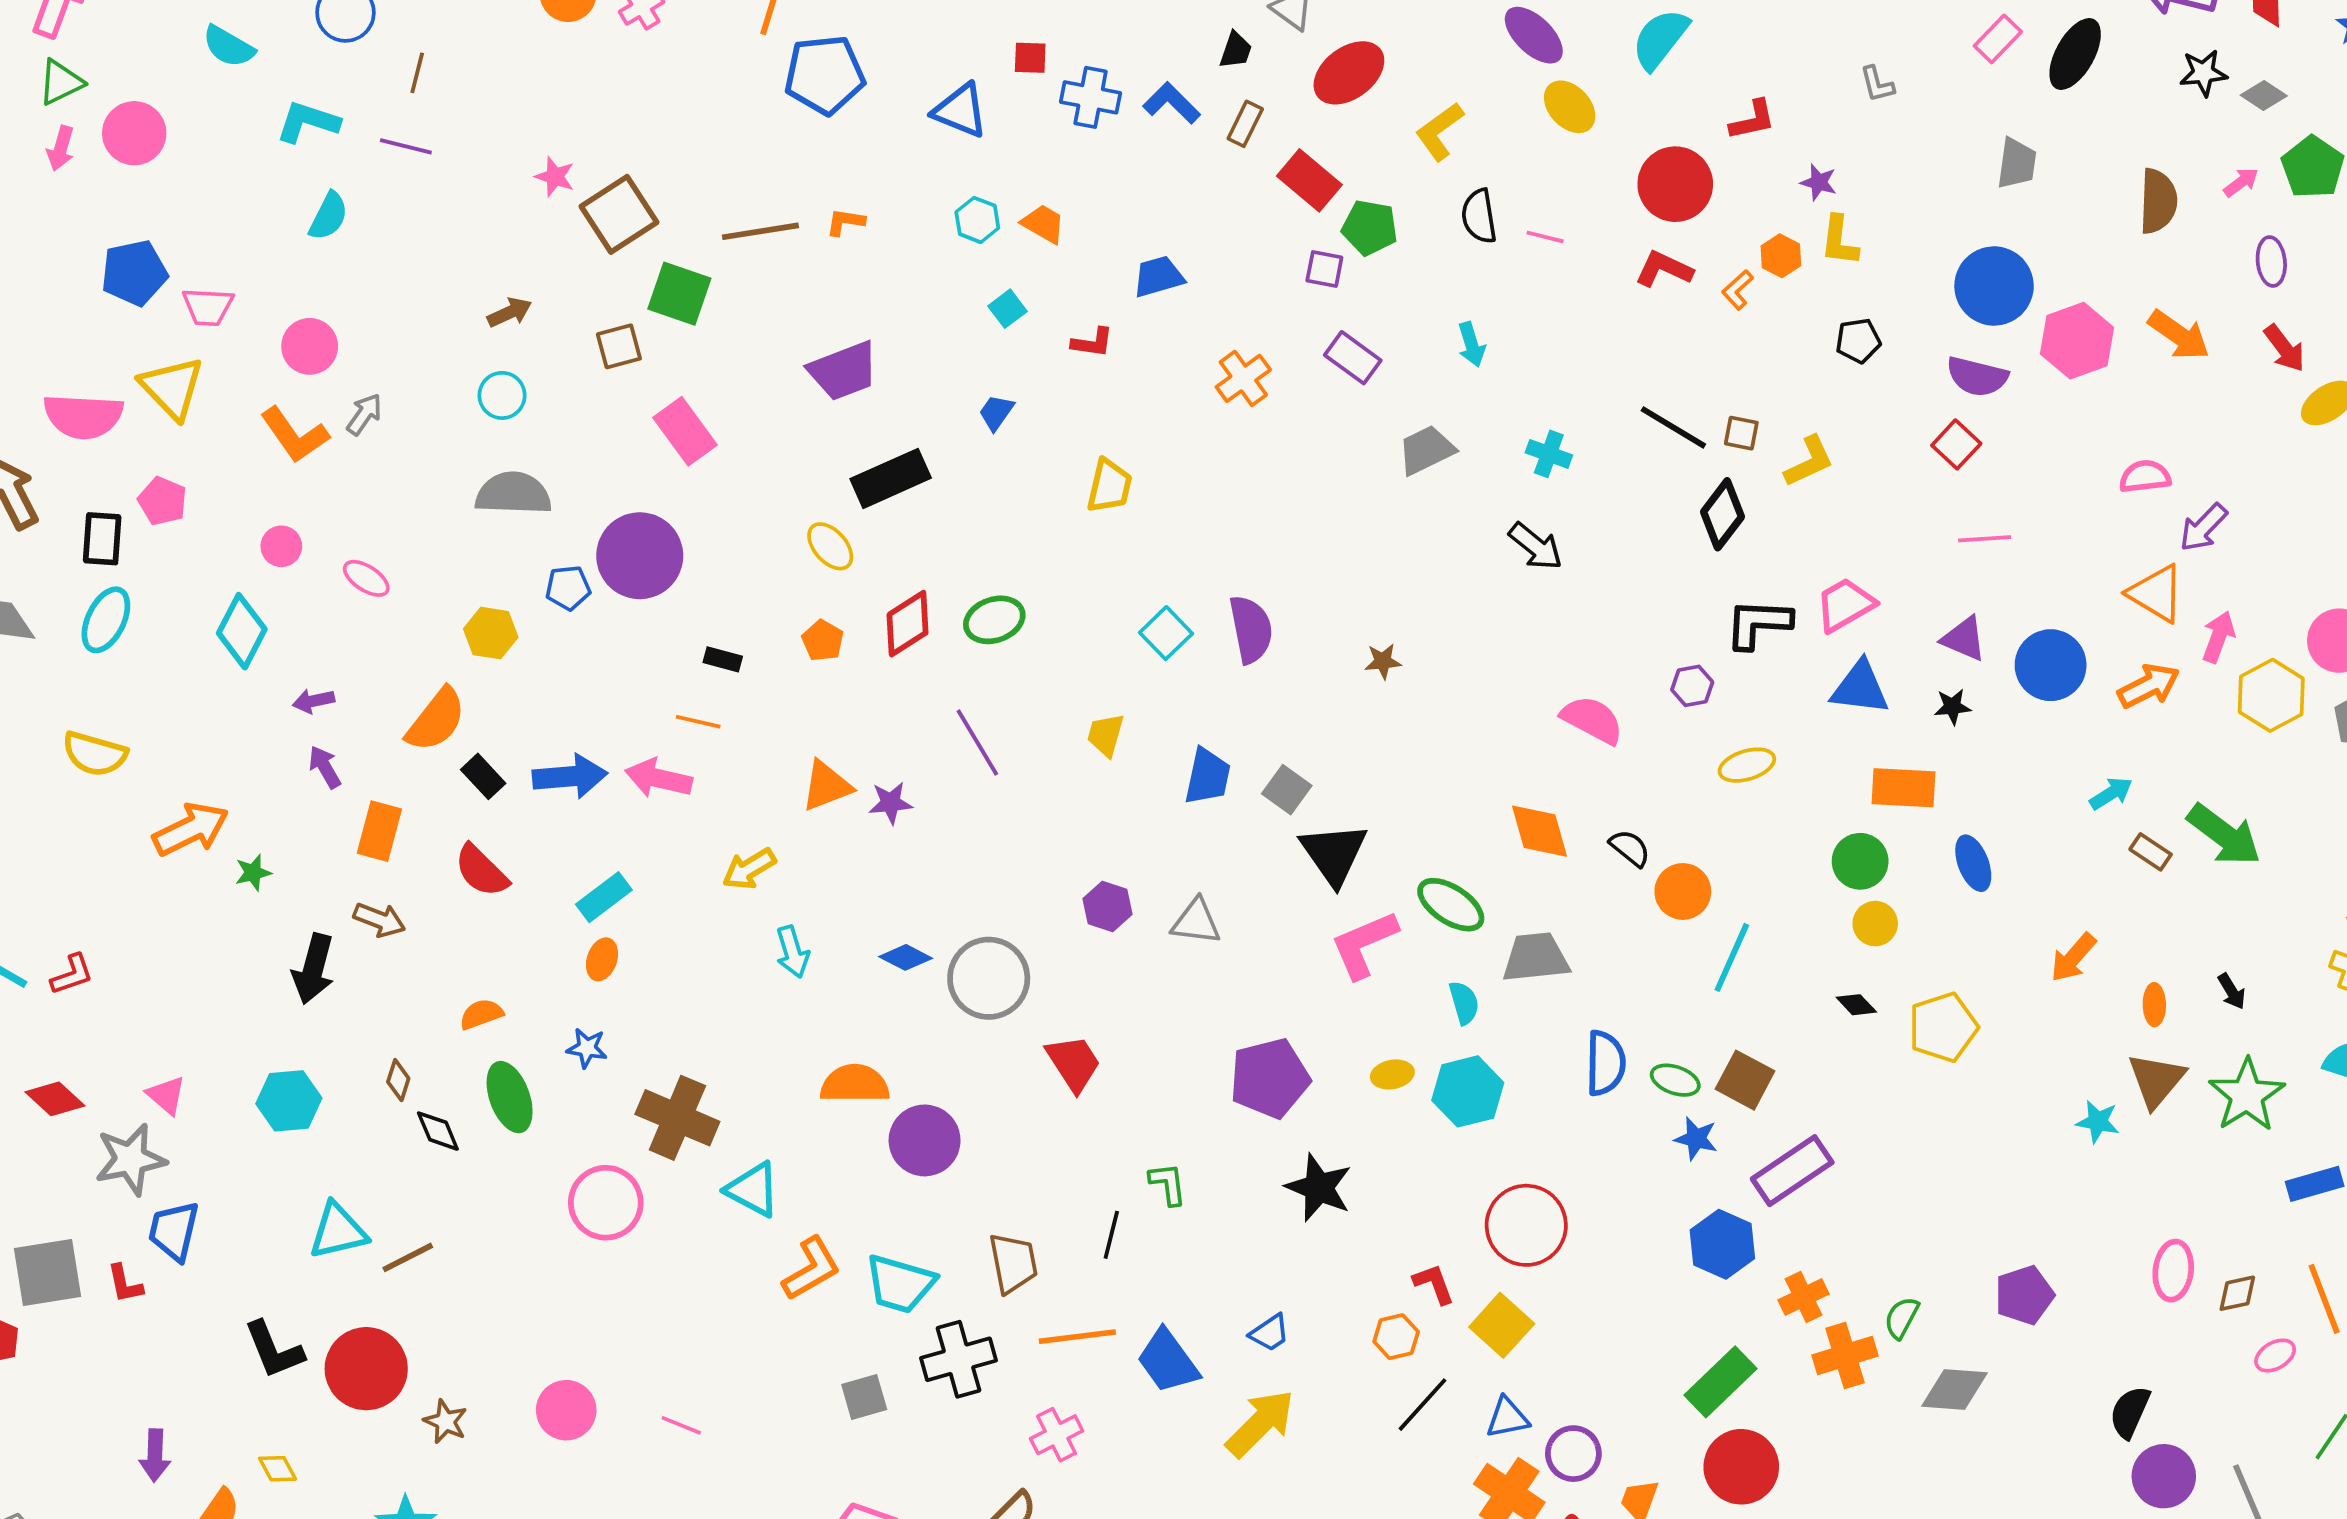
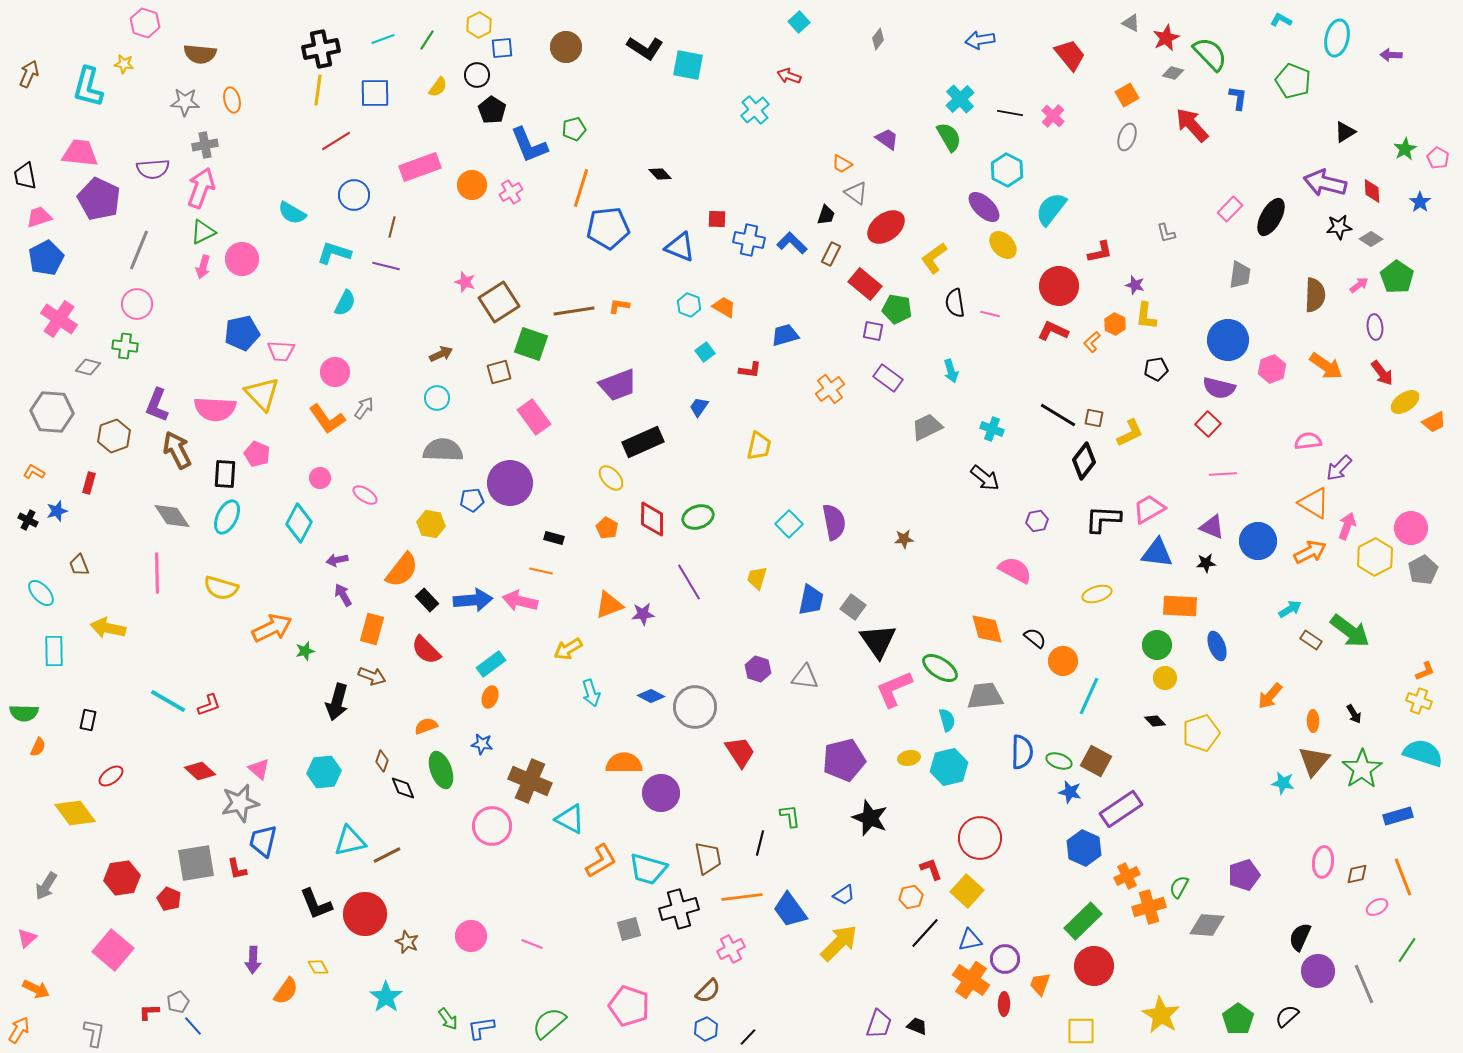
pink hexagon: (2077, 341) -> (1272, 369), size x0.7
red diamond: (908, 624) -> (652, 519), turned -57
purple hexagon: (1692, 686) -> (1037, 521), moved

